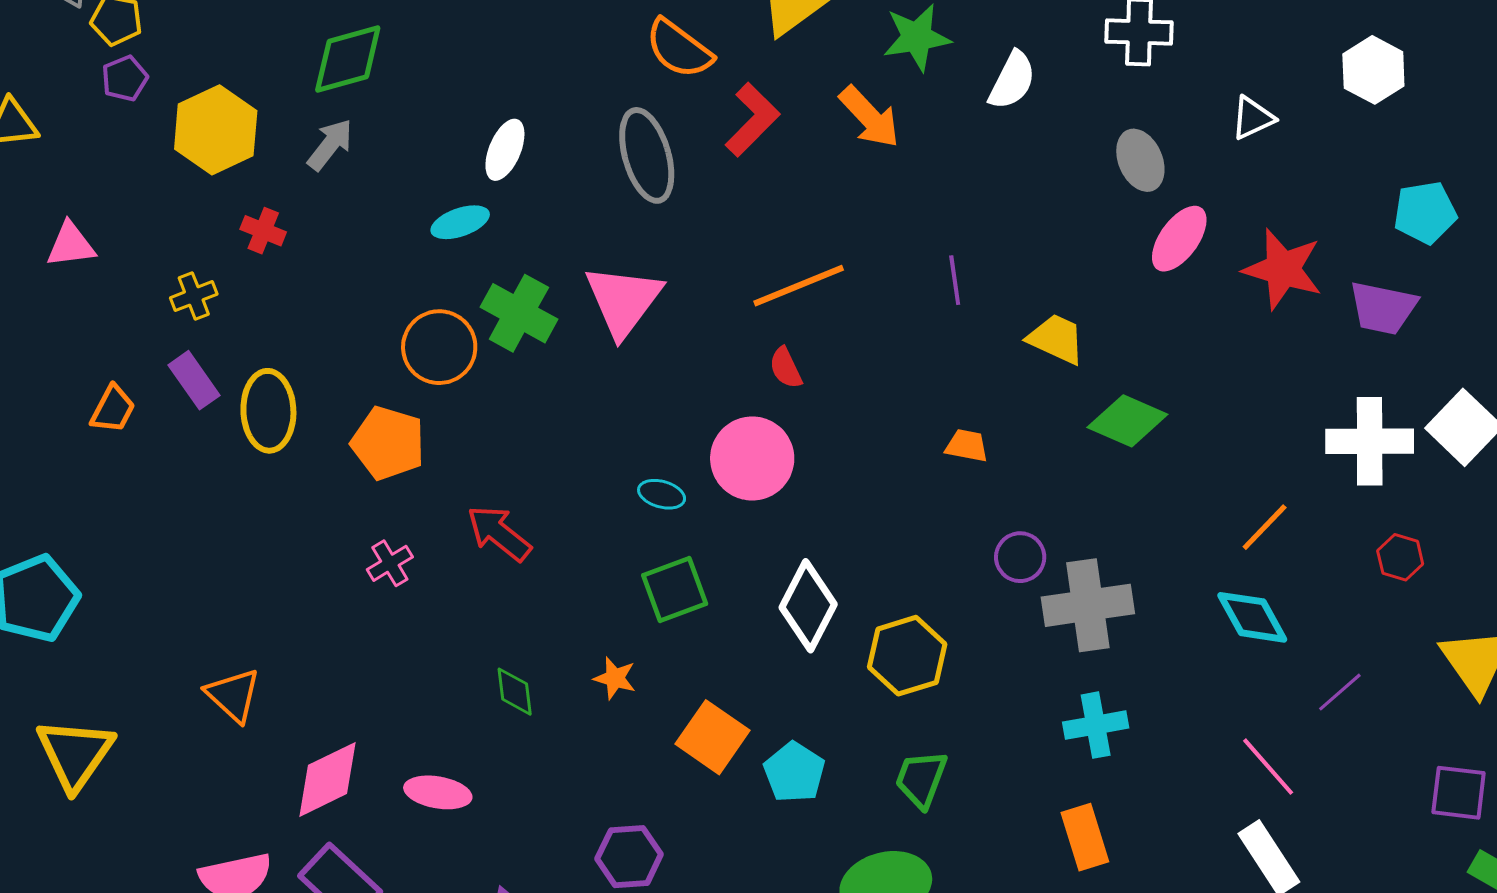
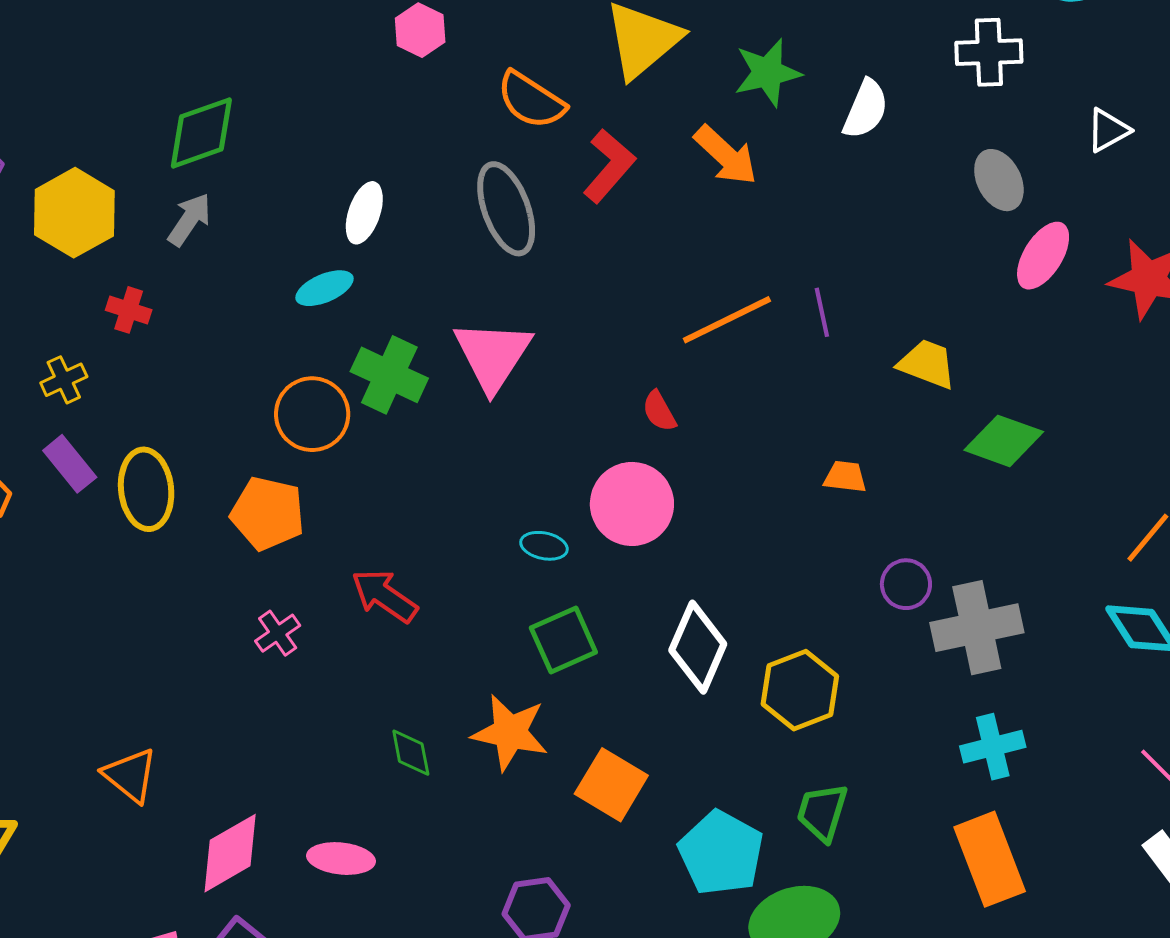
orange line: (799, 286) -> (727, 320), moved
orange star: (615, 678) -> (510, 732), size x1.8
cyan pentagon: (794, 772) -> (721, 853), moved, size x1.4
orange rectangle: (1085, 837) -> (990, 859), size x1.4

